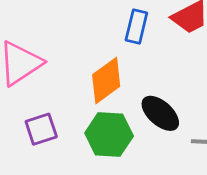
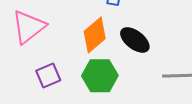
black ellipse: (160, 113) -> (135, 40), moved

